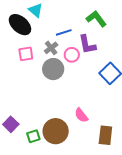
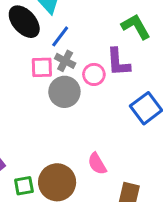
blue line: (64, 32) -> (60, 36), moved, turned -42
gray cross: (51, 48) -> (65, 61), turned -32
pink square: (26, 54) -> (42, 67), moved

